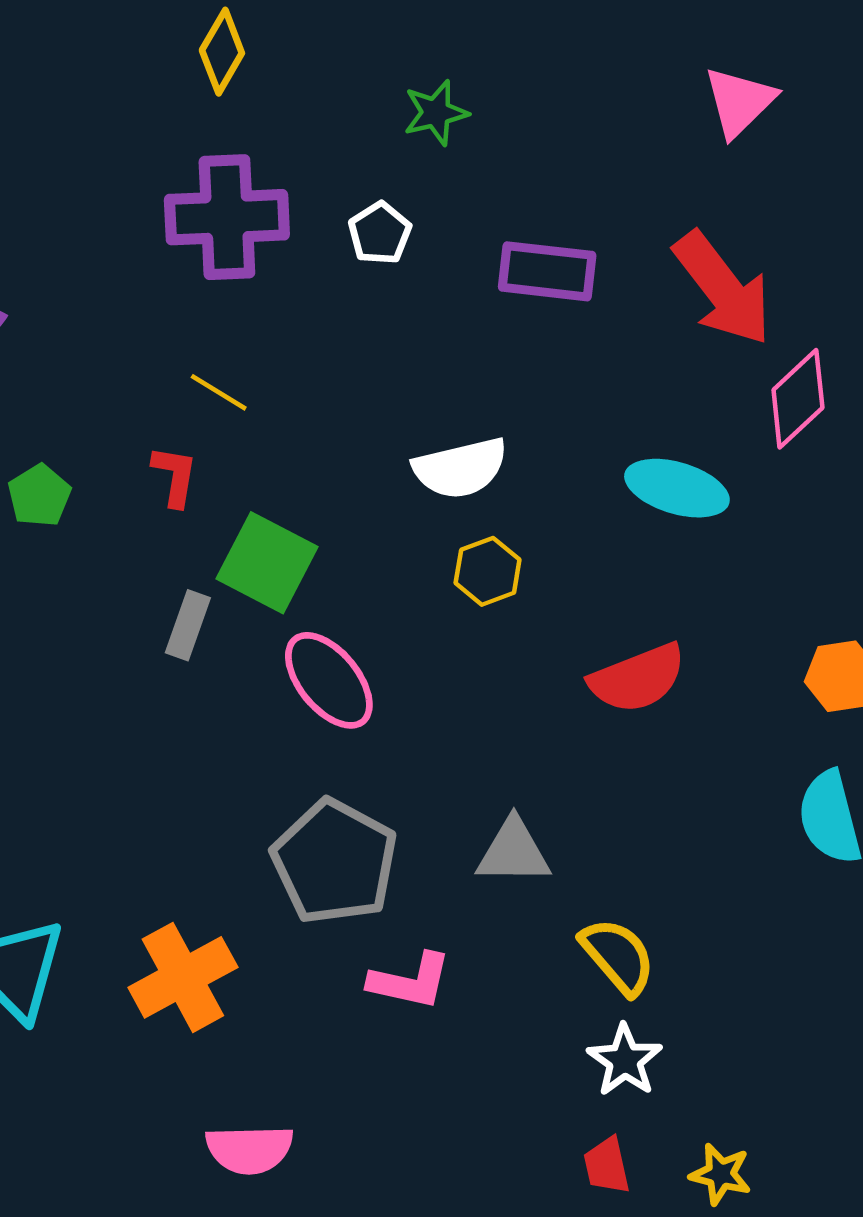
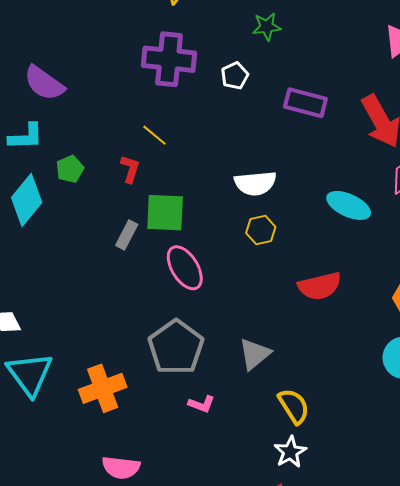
green square: (267, 563) -> (165, 213), turned -33
gray triangle: (513, 852) -> (255, 354), turned -48
pink L-shape: (410, 981) -> (202, 404), size x0.7

